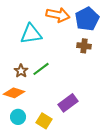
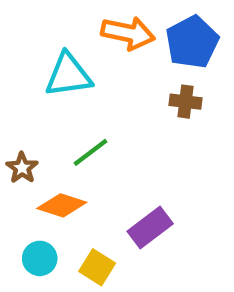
brown star: (21, 71) -> (22, 168), moved
orange diamond: (14, 93) -> (62, 205), moved

